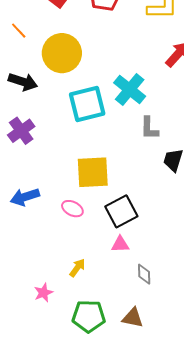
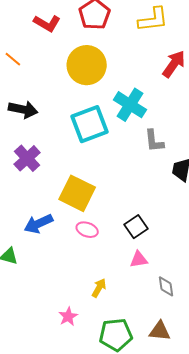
yellow circle: (62, 53) -> (87, 65), moved
yellow square: (93, 172) -> (77, 193), moved, turned 36
black square: (121, 211) -> (136, 227), size x0.7

